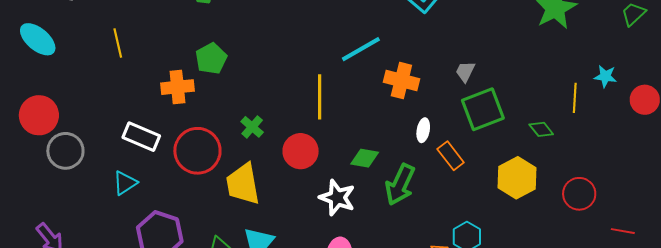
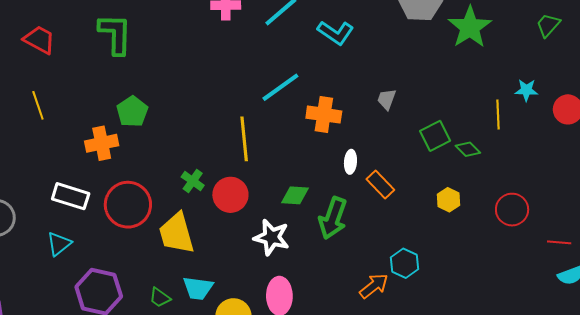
green square: (483, 109) -> (435, 136), moved, size x0.7
green cross: (252, 127) -> (193, 181), moved
yellow hexagon: (517, 178) -> (448, 200), size x0.6

